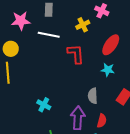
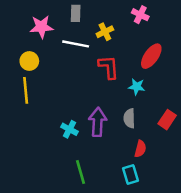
yellow cross: (83, 25) -> (105, 32), moved
cyan star: (108, 70) -> (137, 87), moved
purple arrow: (78, 118) -> (98, 122), moved

